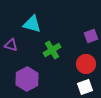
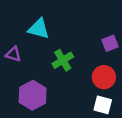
white square: (85, 87) -> (103, 105), turned 35

